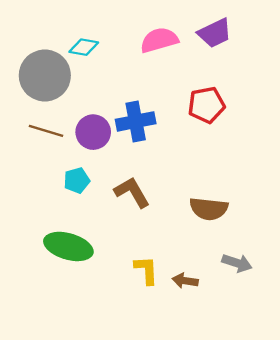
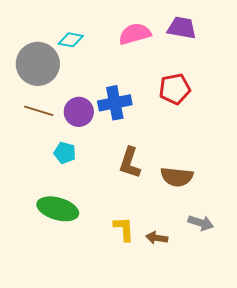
purple trapezoid: (215, 33) -> (182, 28), turned -144
cyan pentagon: (77, 180) -> (65, 153), turned 30
brown L-shape: (132, 192) -> (130, 163), moved, turned -132

